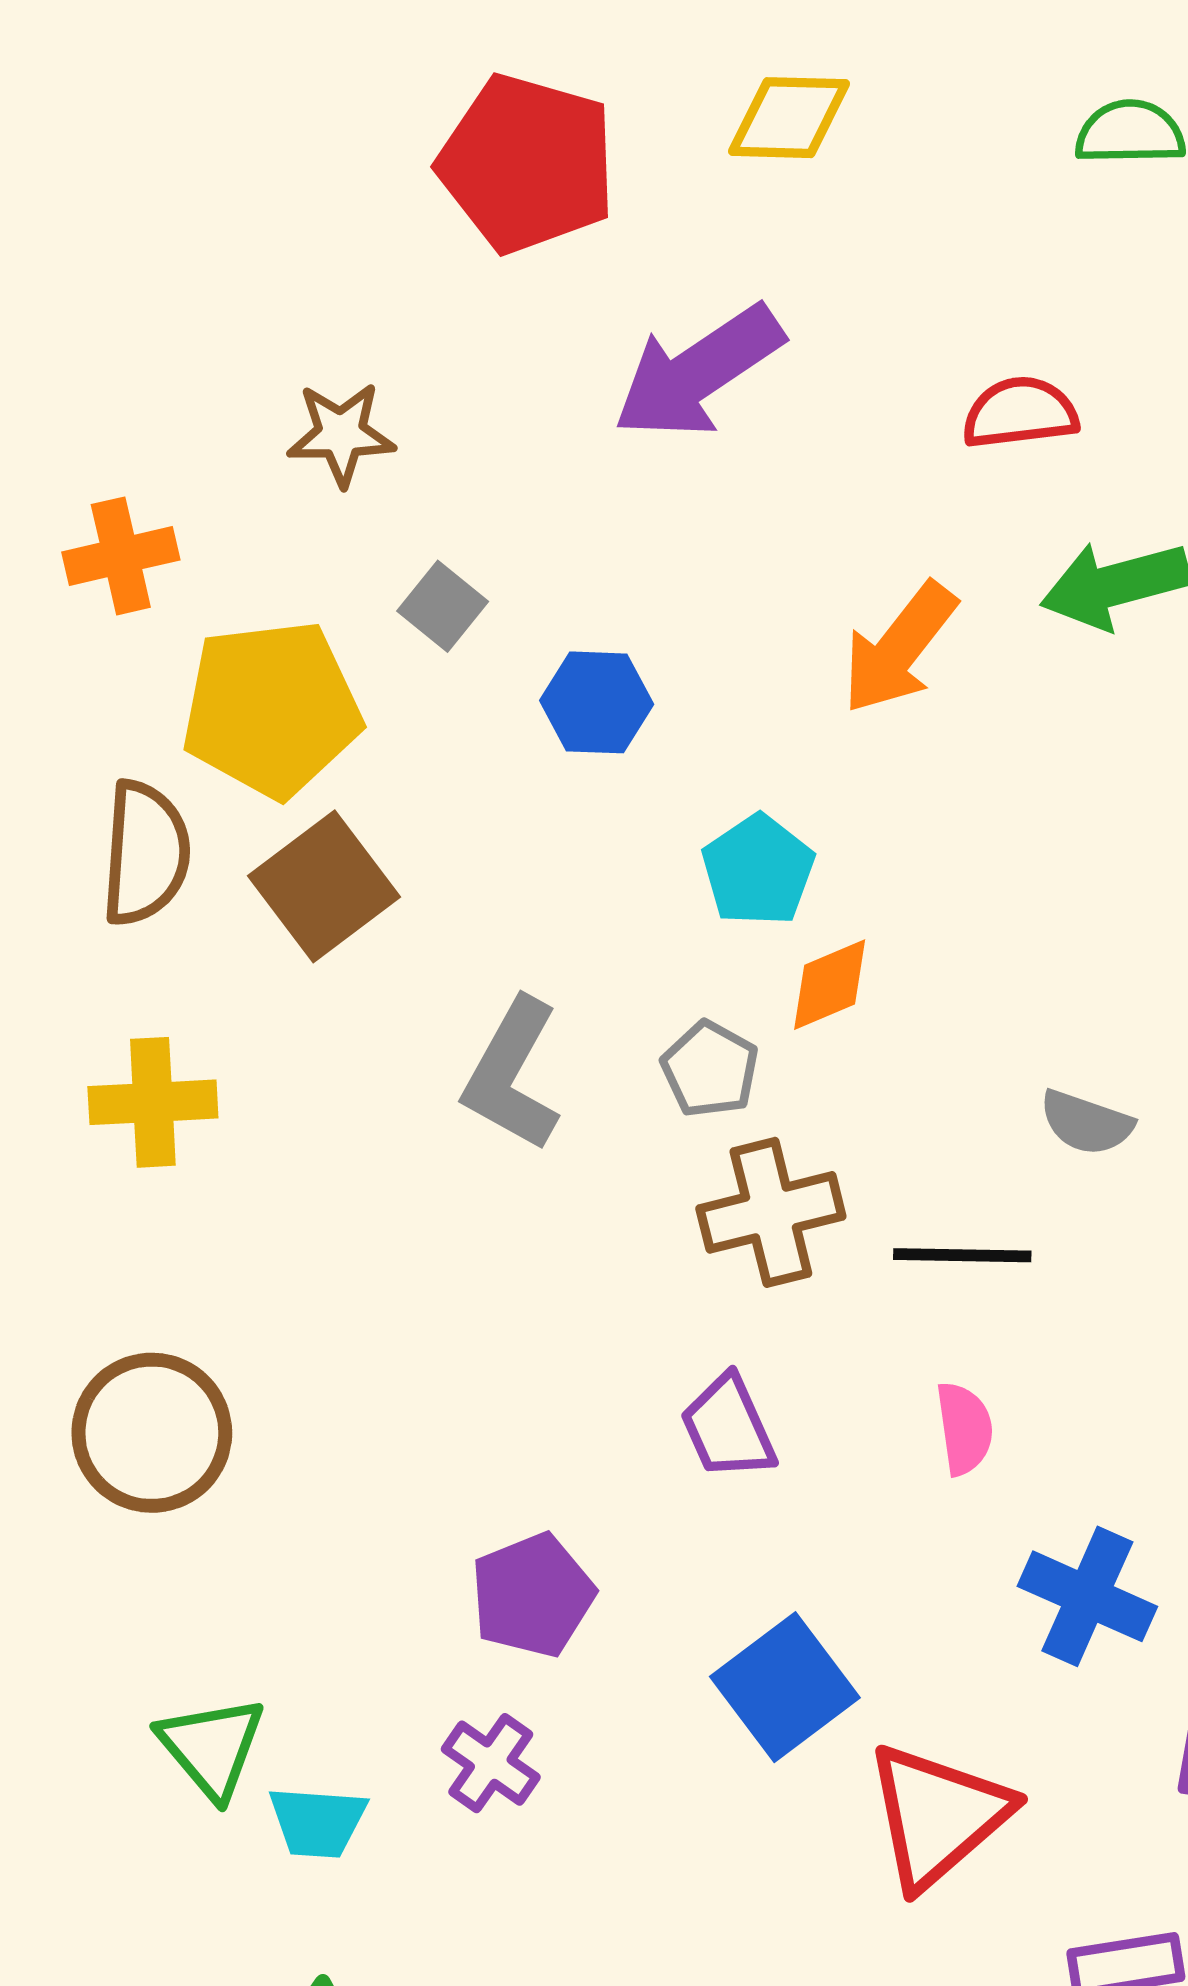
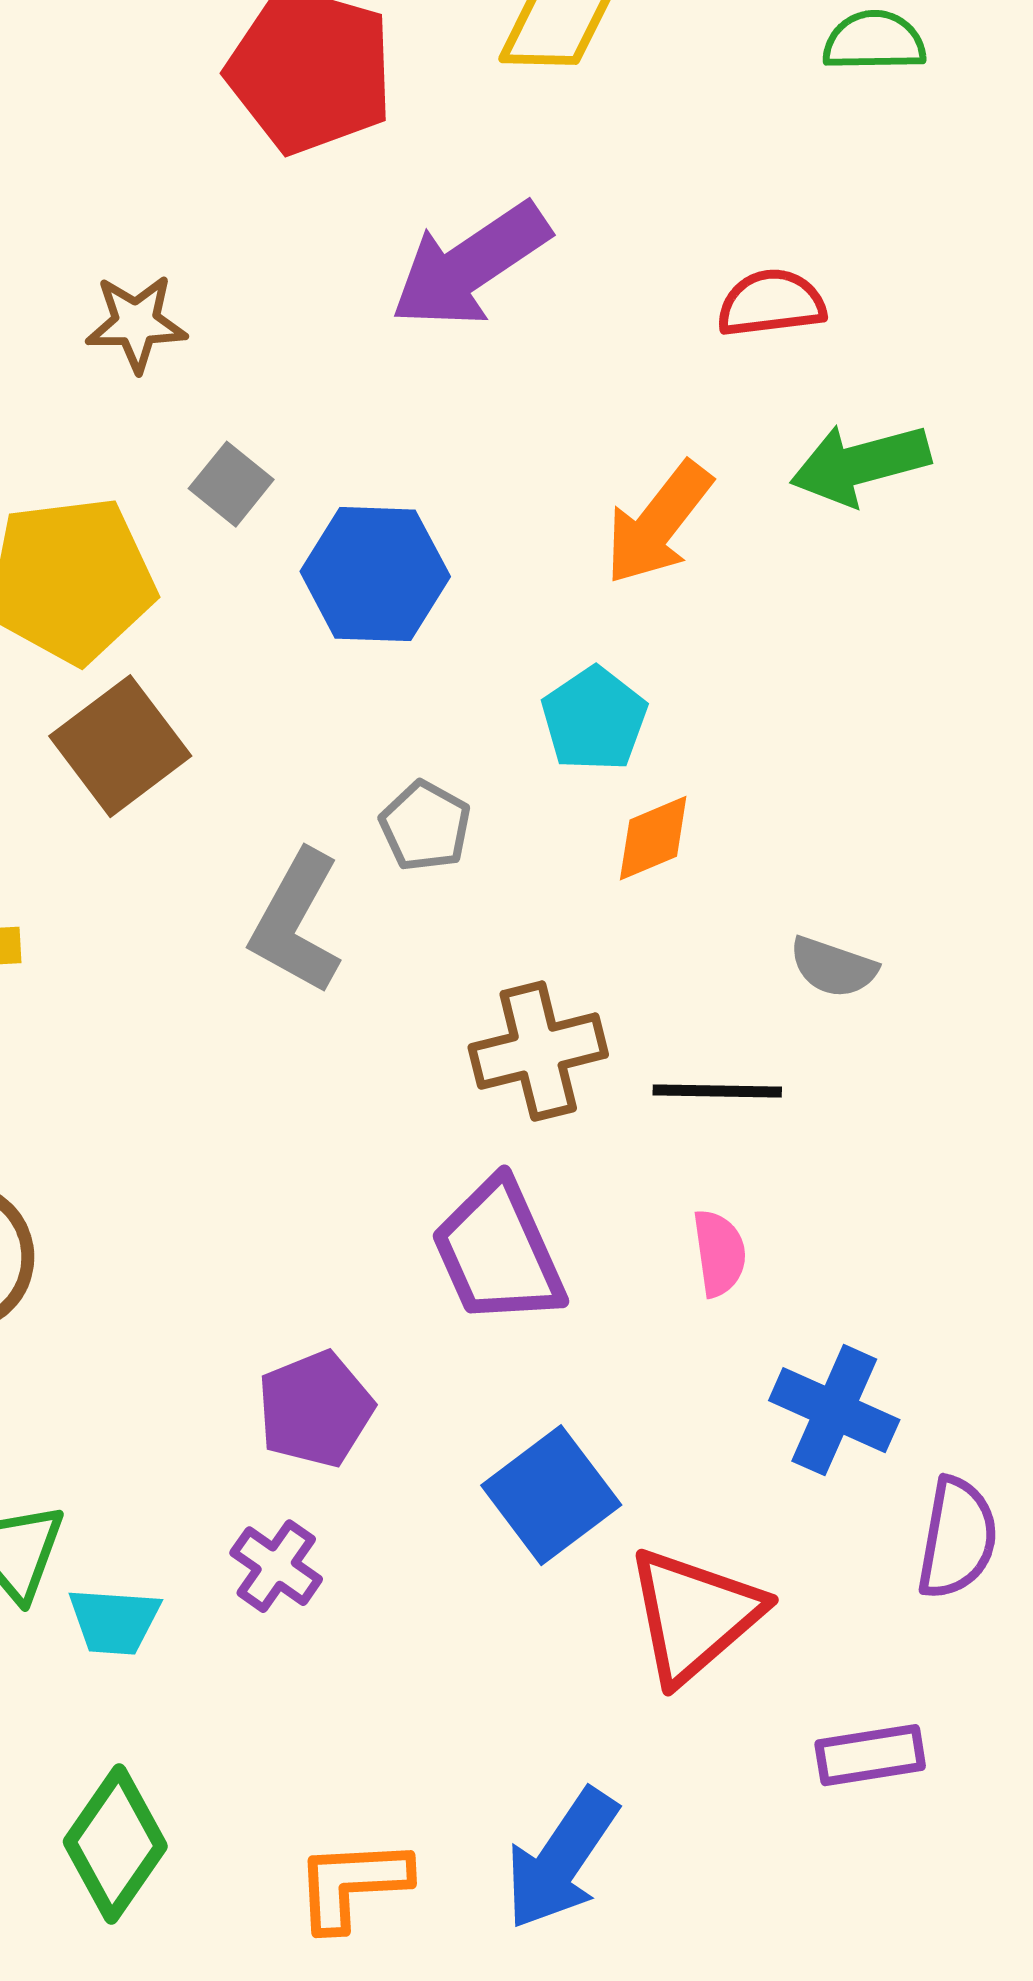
blue hexagon: (597, 702) -> (375, 574), size x1.4
cyan pentagon: (758, 870) -> (594, 719), moved
orange diamond: (830, 985) -> (653, 838), moved
gray pentagon: (710, 1069) -> (425, 826), moved
purple trapezoid: (728, 1427) -> (498, 1252), size x1.5

